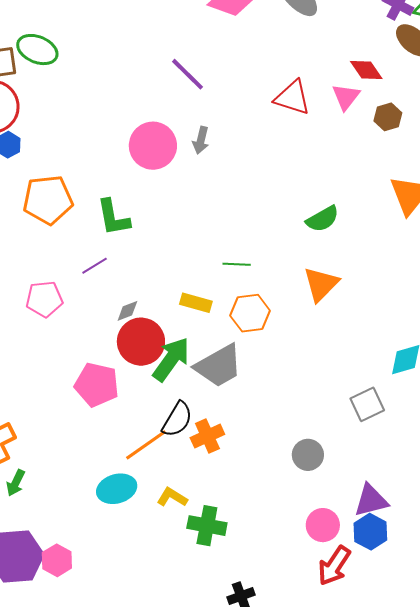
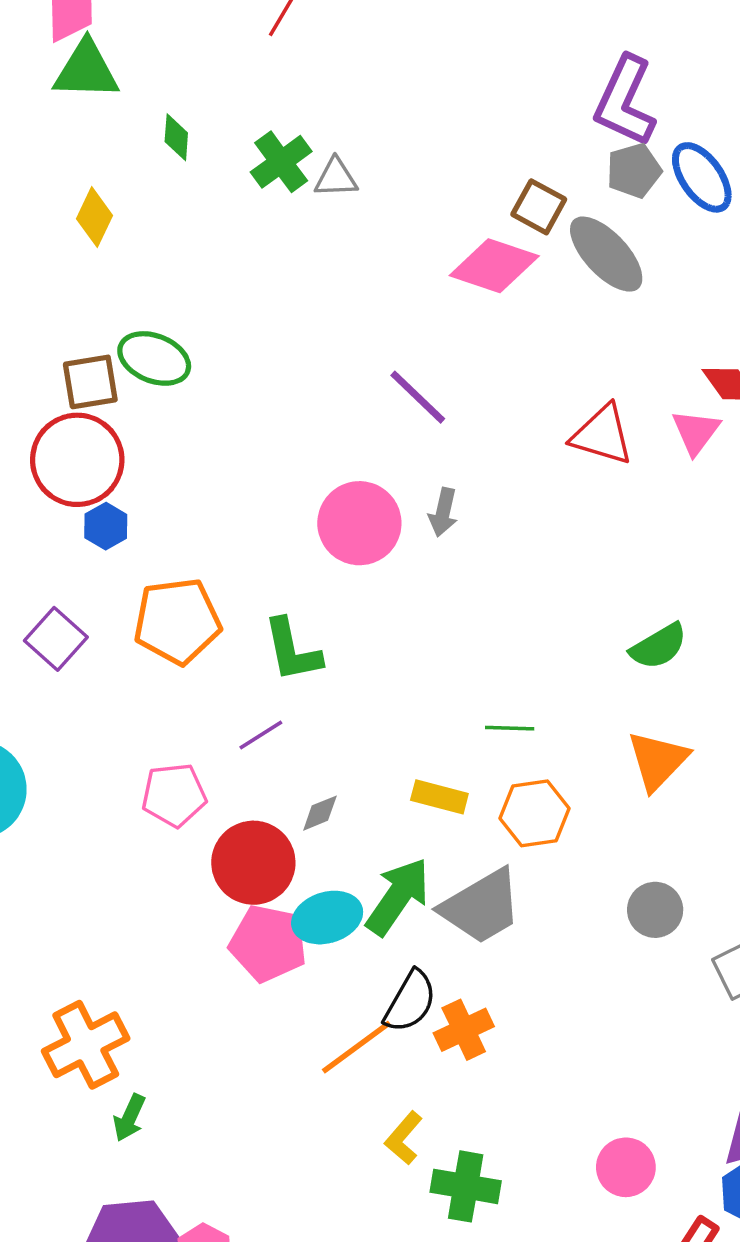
red circle: (141, 342) -> (253, 863), moved
gray circle: (308, 455) -> (655, 910), moved
cyan ellipse: (117, 489) -> (327, 918), moved
yellow L-shape: (172, 497) -> (404, 1138), turned -80
pink circle: (323, 525) -> (626, 1167), moved

